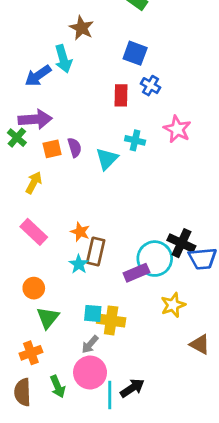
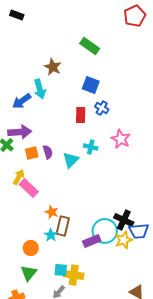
pink rectangle: (34, 232) -> (29, 188), moved
orange circle: (34, 288) -> (31, 248), moved
yellow star: (173, 305) -> (124, 240), moved

